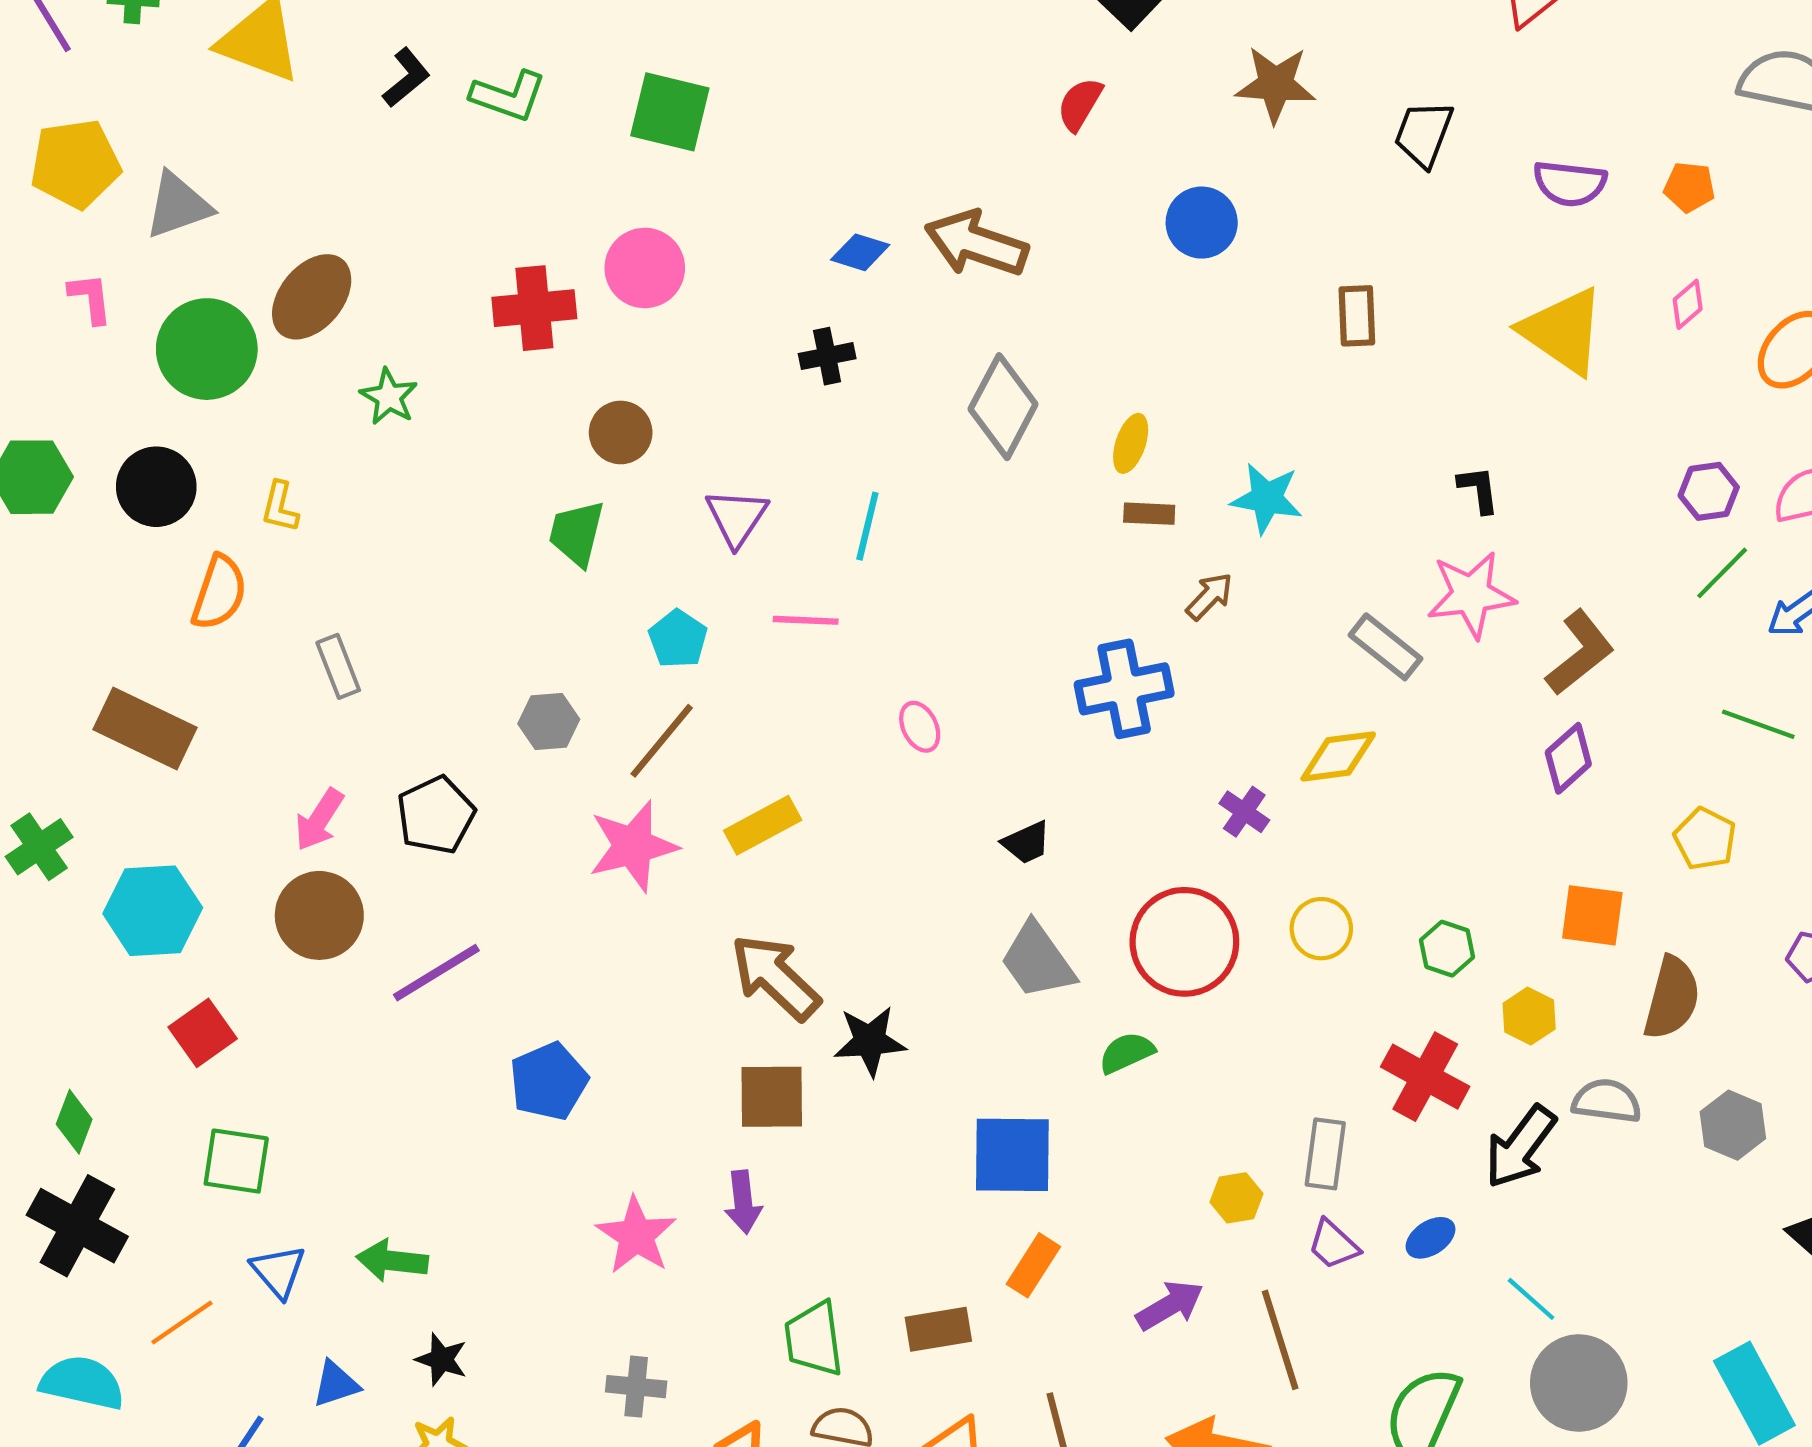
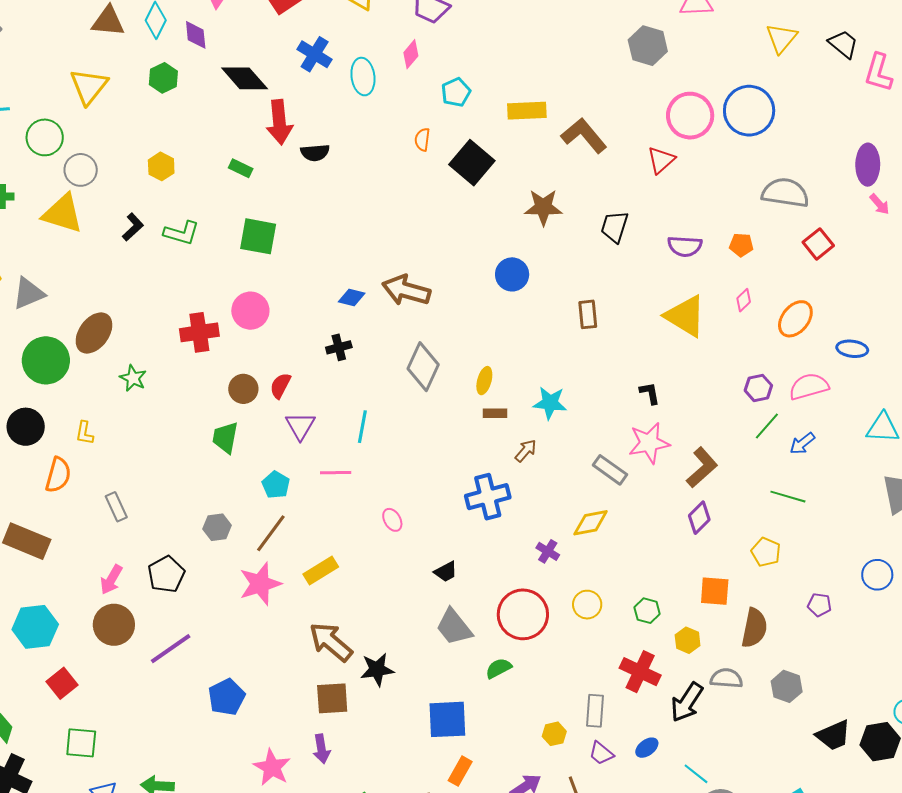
red semicircle: (1080, 104) -> (280, 386), moved

